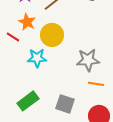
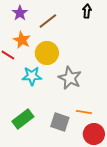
gray star: (88, 60) -> (70, 78), moved, turned 30
orange line: (96, 84) -> (84, 112), moved

